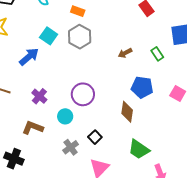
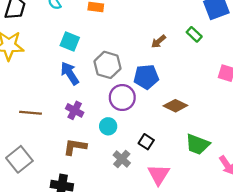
gray hexagon: (80, 37) -> (107, 65), moved
blue arrow: (29, 57) -> (70, 73), moved, turned -70
blue pentagon: (142, 87) -> (146, 77), moved
brown diamond: (127, 112) -> (175, 106), turned -60

